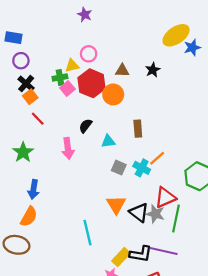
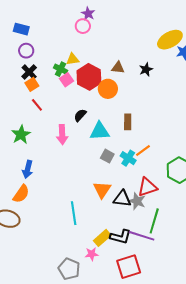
pink circle: (89, 54) -> (83, 26), moved
green cross: (60, 77) -> (61, 69), turned 32
cyan triangle: (108, 141) -> (100, 131), size x1.5
black triangle: (139, 213) -> (122, 199), turned -36
green line: (176, 218) -> (154, 221), moved

